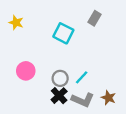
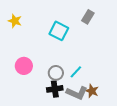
black cross: (59, 96) -> (55, 89), turned 35
brown star: (108, 98) -> (92, 91), moved

